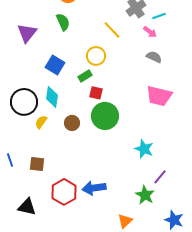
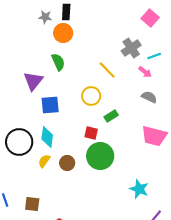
purple triangle: (27, 33) -> (33, 81), moved
blue square: (55, 65) -> (50, 105), turned -36
green rectangle: (85, 76) -> (111, 116), moved
yellow semicircle: (41, 122) -> (44, 161), moved

